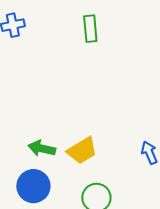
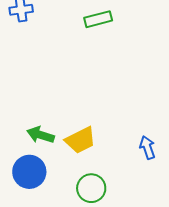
green rectangle: (90, 29) -> (98, 19), turned 76

